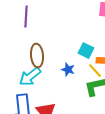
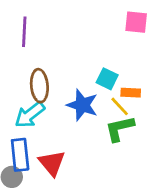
blue star: (68, 70) -> (82, 105), size x1.6

